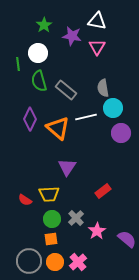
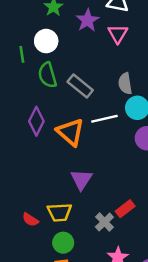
purple star: (72, 36) -> (87, 20), turned 30
gray cross: (76, 218) -> (104, 222), moved

